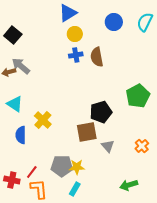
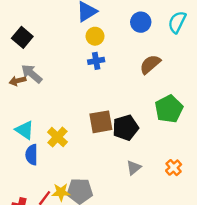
brown semicircle: (97, 57) -> (150, 64), moved, turned 60
cyan triangle: (15, 104) -> (25, 130), moved
brown square: (87, 132) -> (101, 122), moved
gray triangle: (108, 146) -> (134, 168), turned 32
yellow star: (77, 167) -> (61, 192), moved

